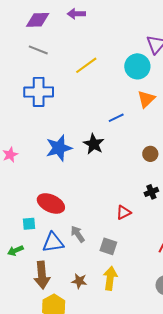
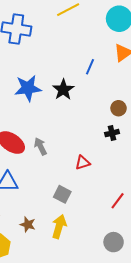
blue line: (116, 118) -> (90, 67), turned -49
black cross: (151, 192) -> (112, 133), moved
gray arrow: (78, 234) -> (40, 146), moved

